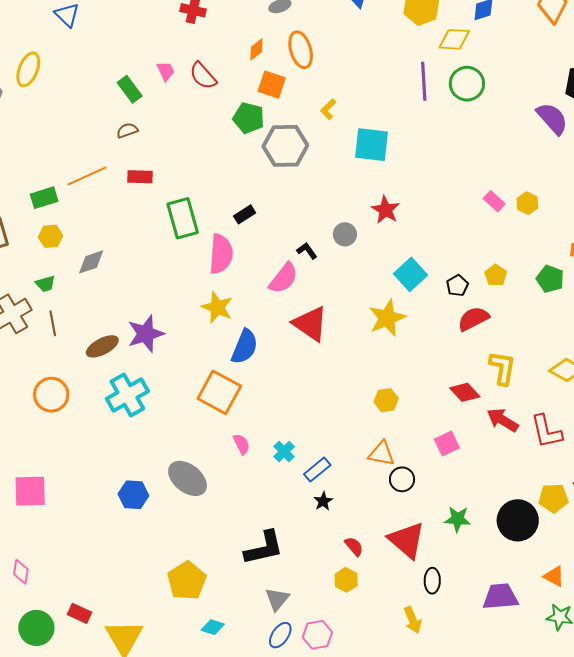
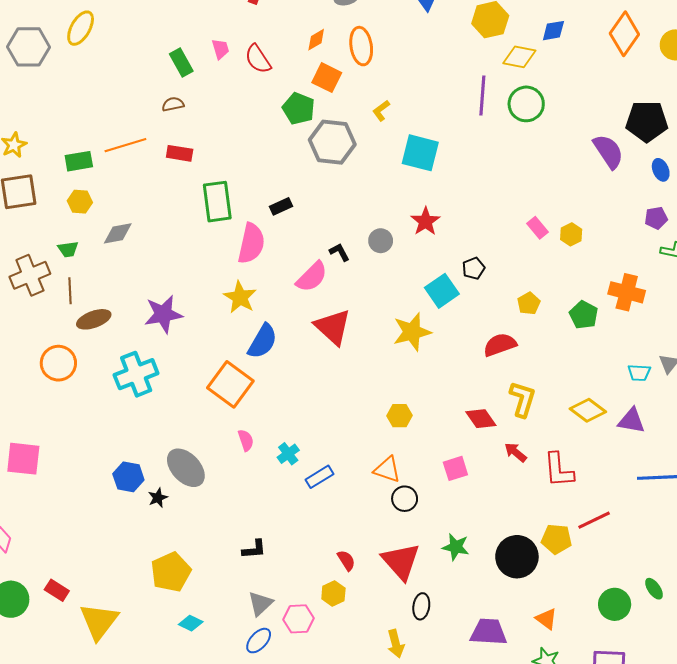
black pentagon: (457, 286) -> (474, 268), moved
brown ellipse: (102, 346) -> (94, 319), moved
red arrow: (503, 420) -> (516, 452), size x0.7
black star: (323, 501) -> (158, 498), moved
black L-shape: (264, 548) -> (254, 549), size x0.6
pink hexagon: (317, 635) -> (298, 619), moved

